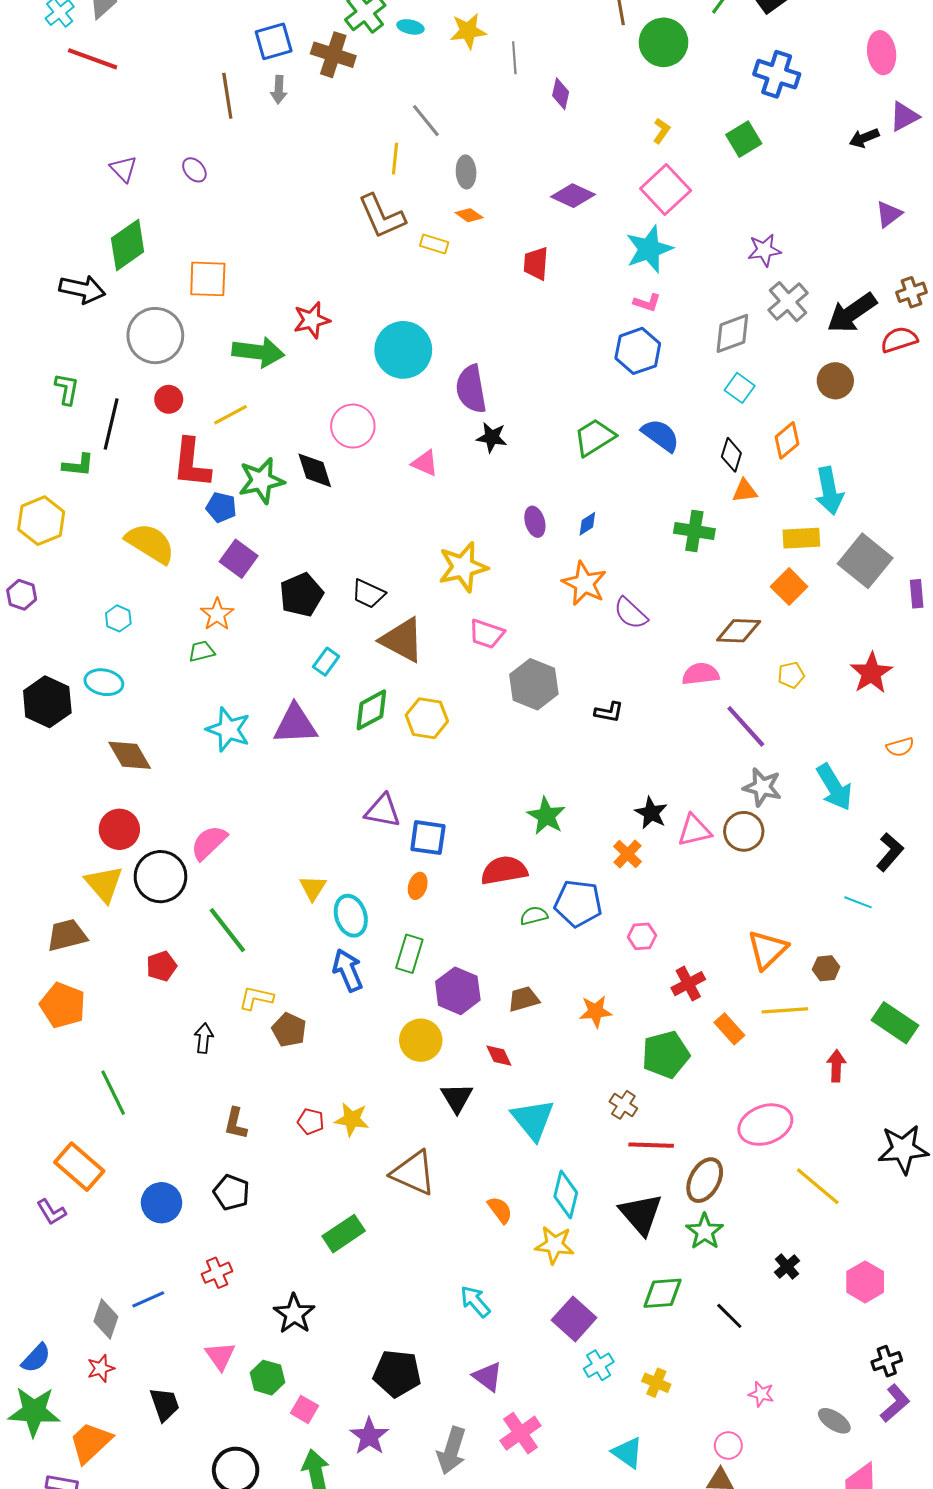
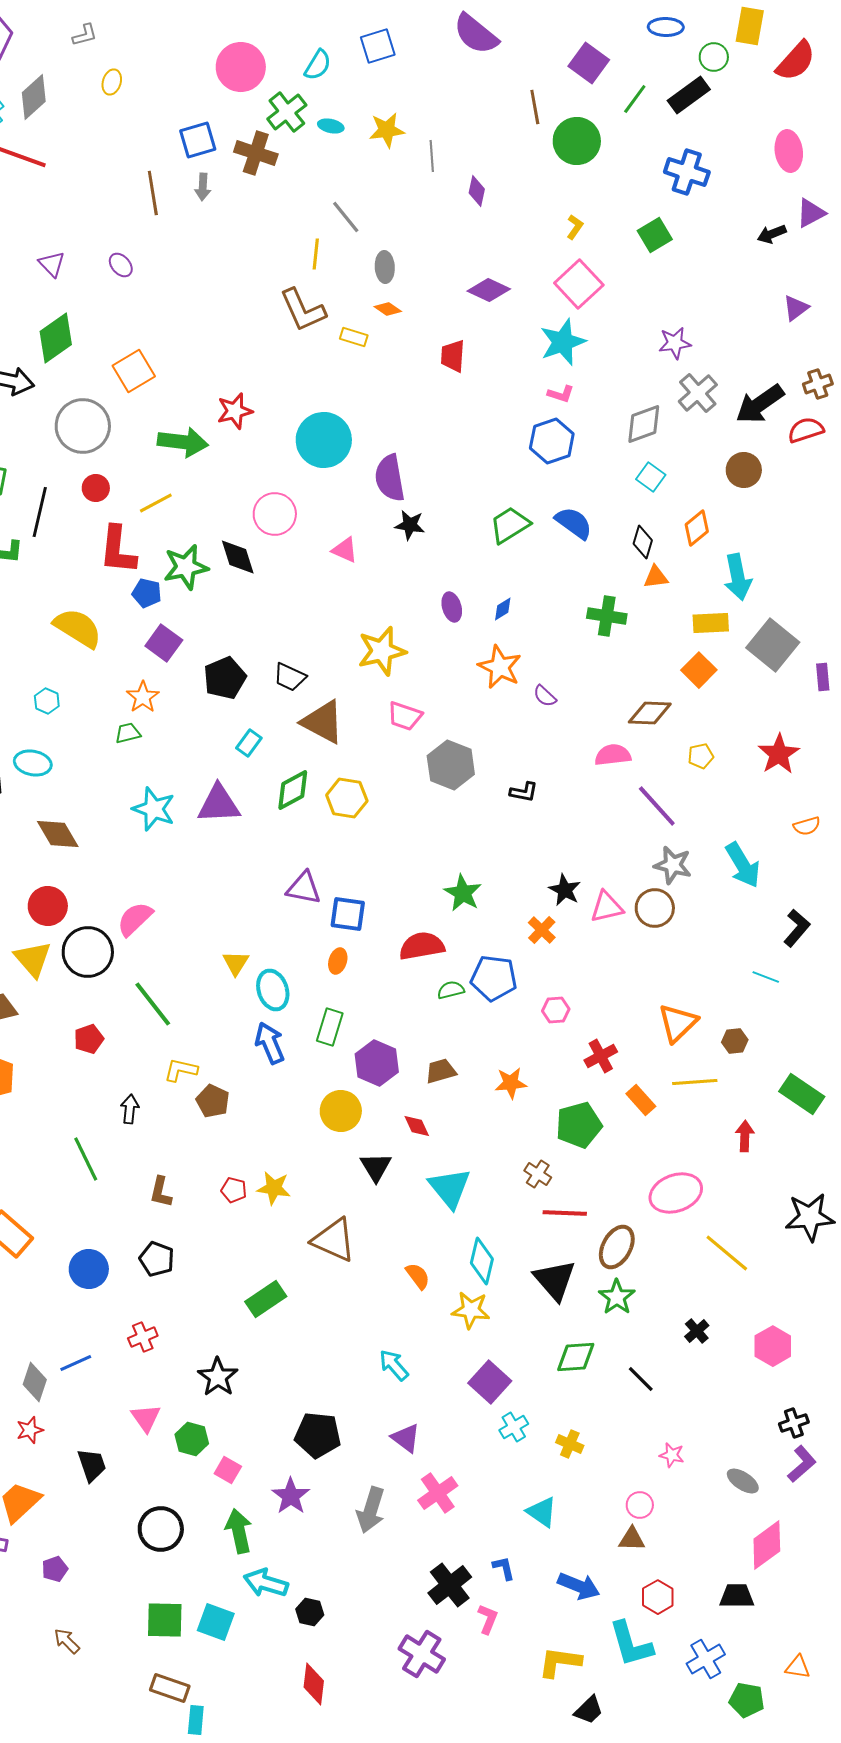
orange square: (208, 279) -> (134, 371), turned -33
purple semicircle: (631, 613) -> (545, 696), size x0.7
green line: (113, 1093) -> (86, 1159), moved

